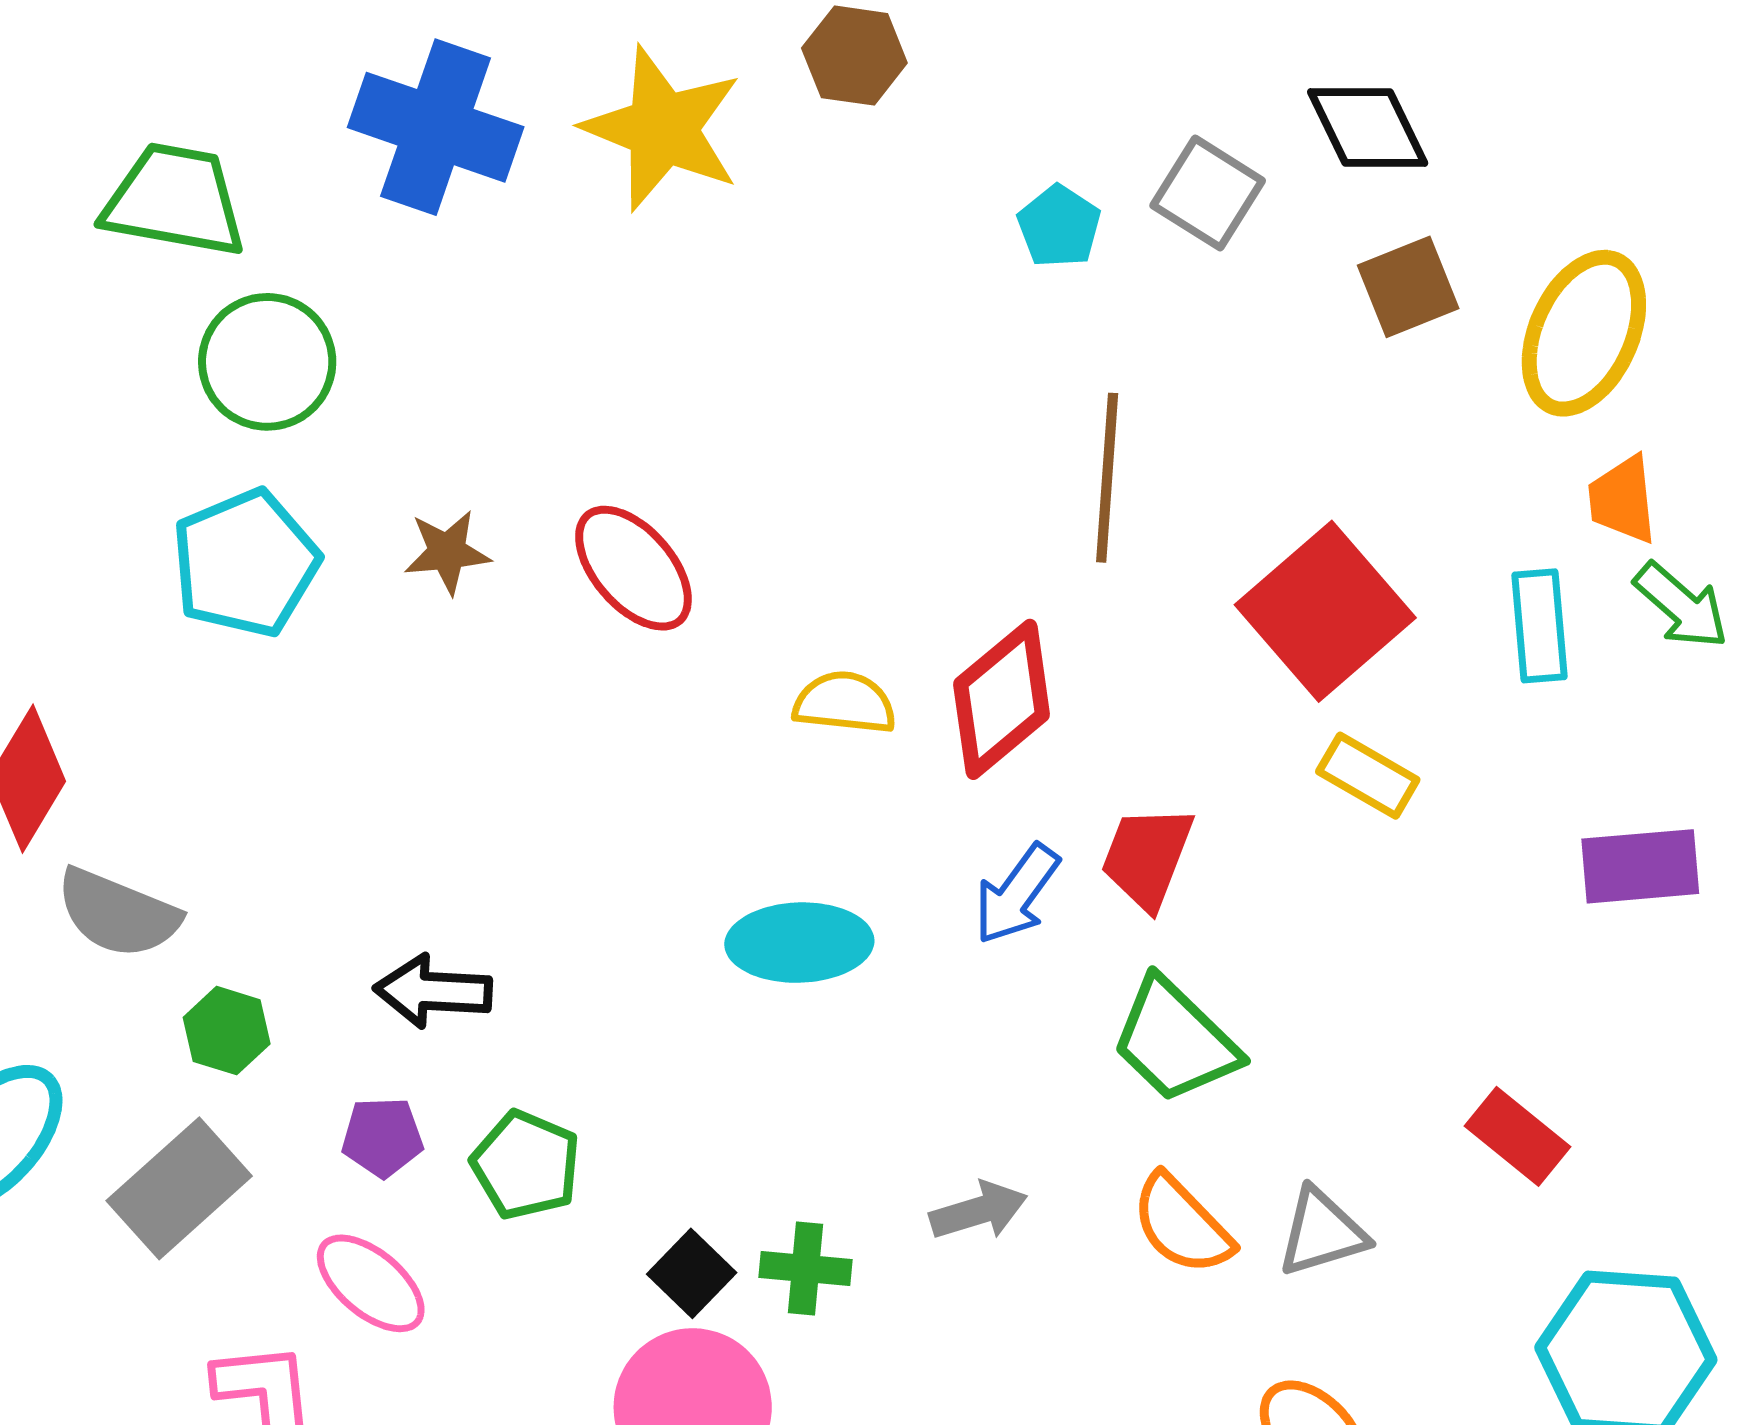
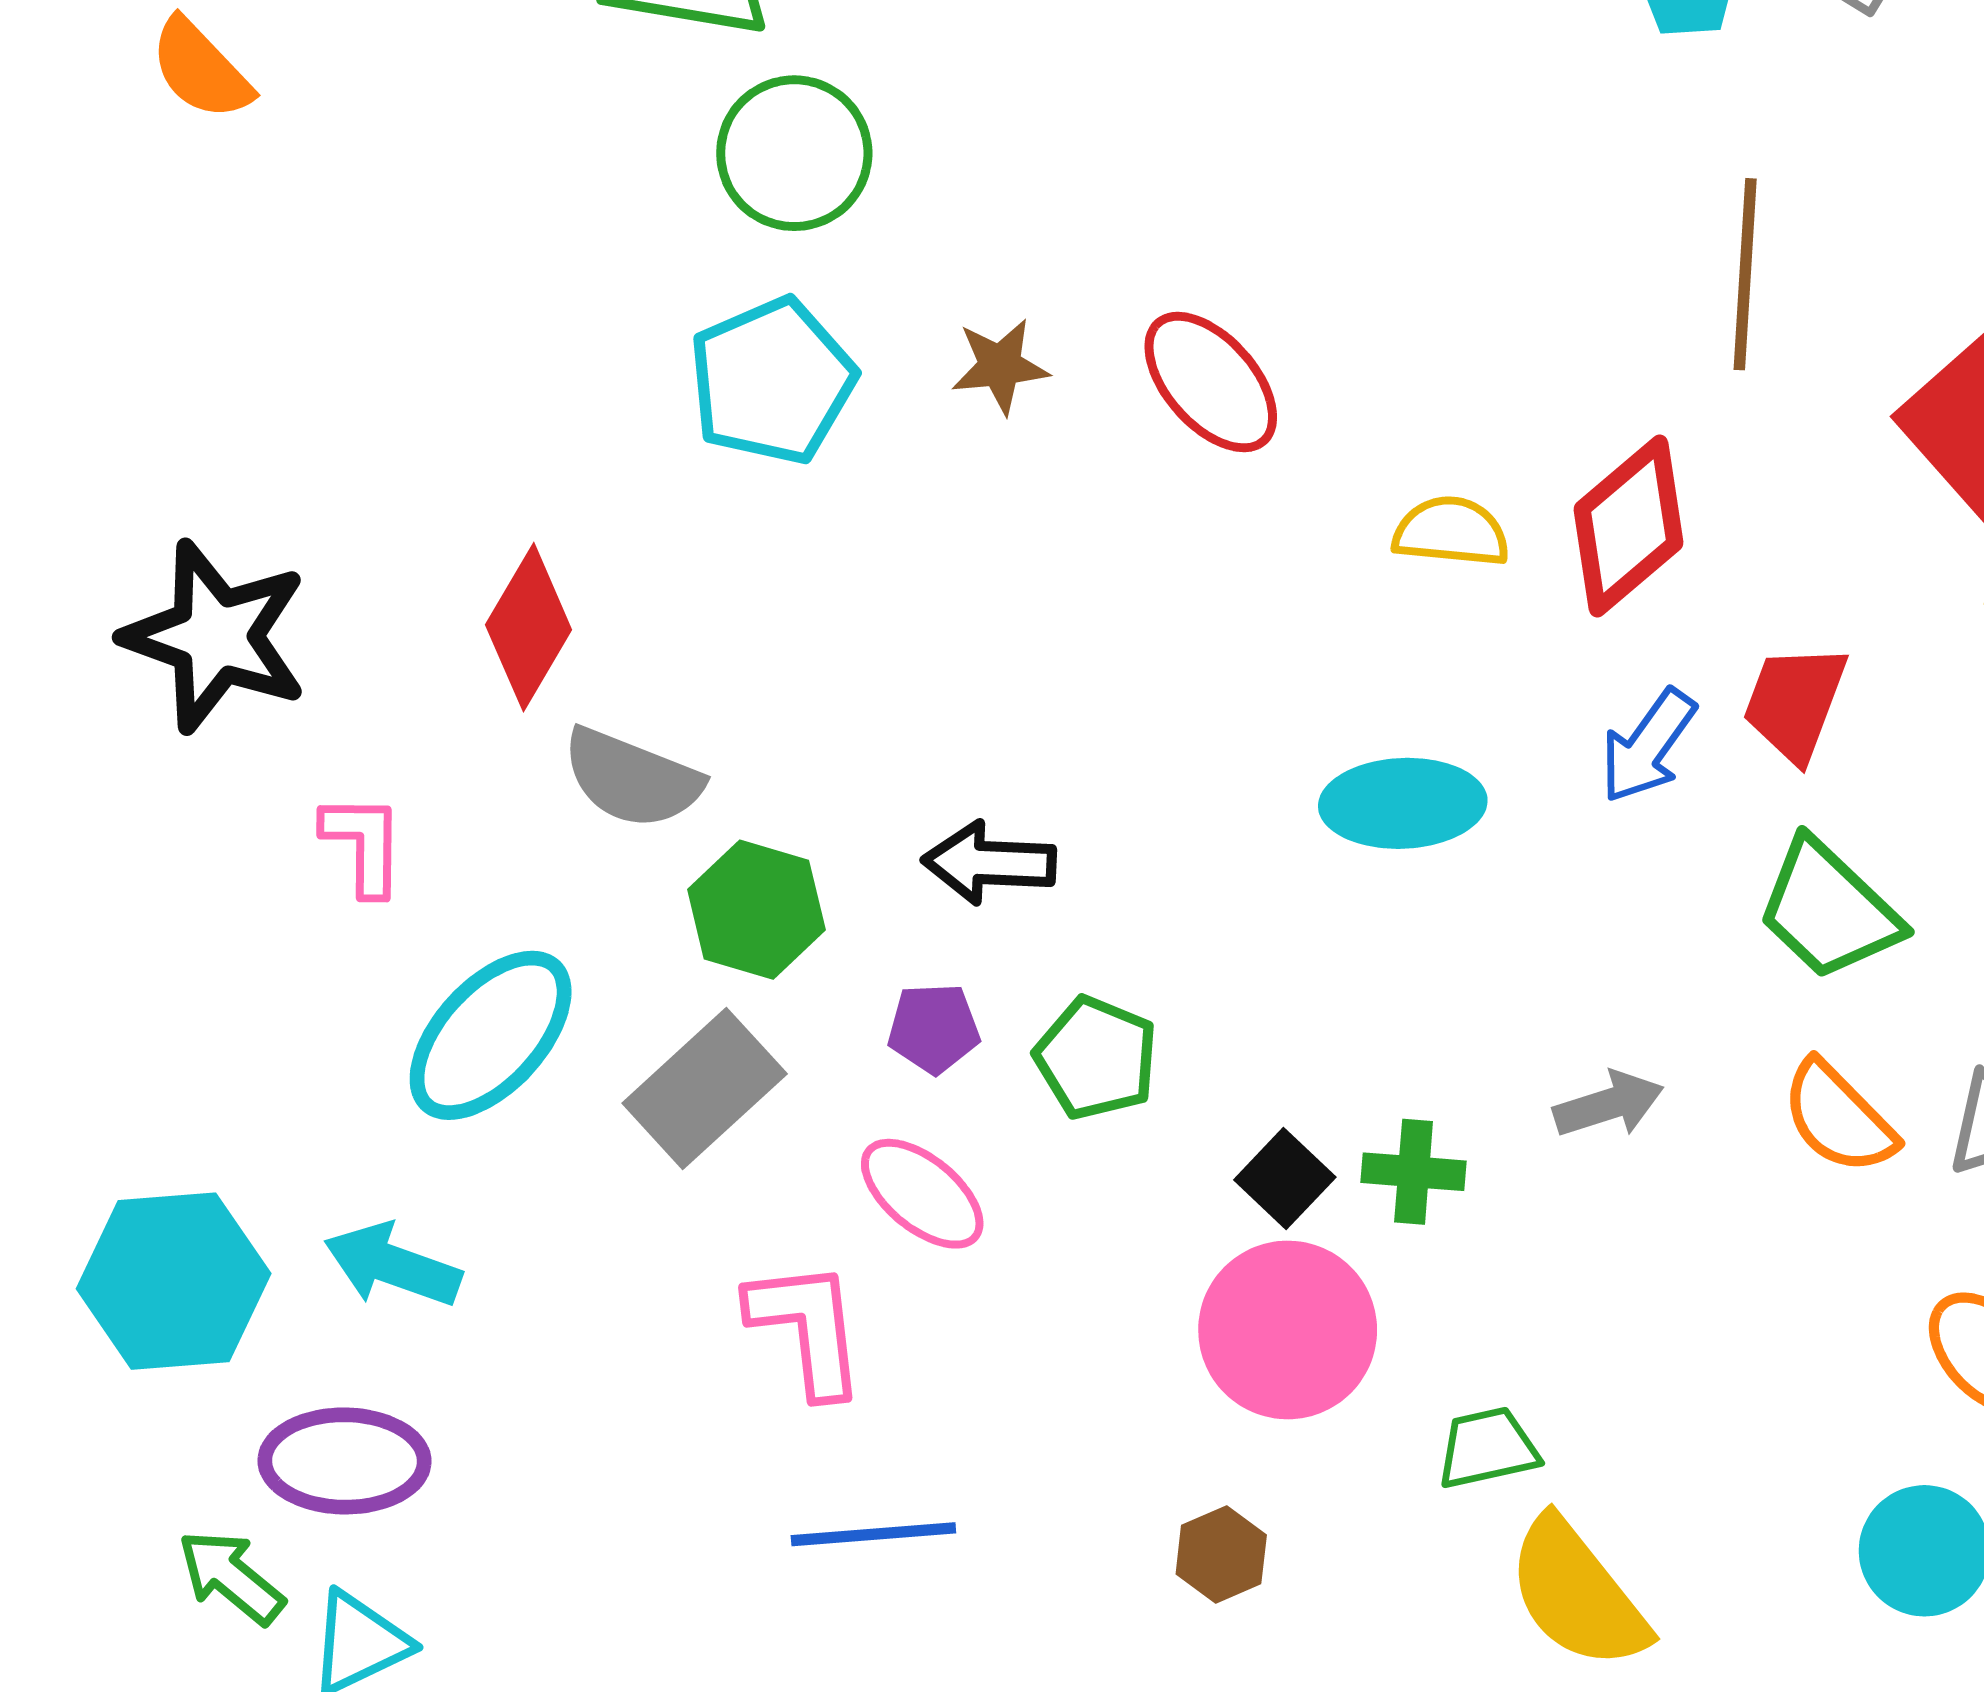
green hexagon: (227, 1031) -> (756, 910), size x1.4

